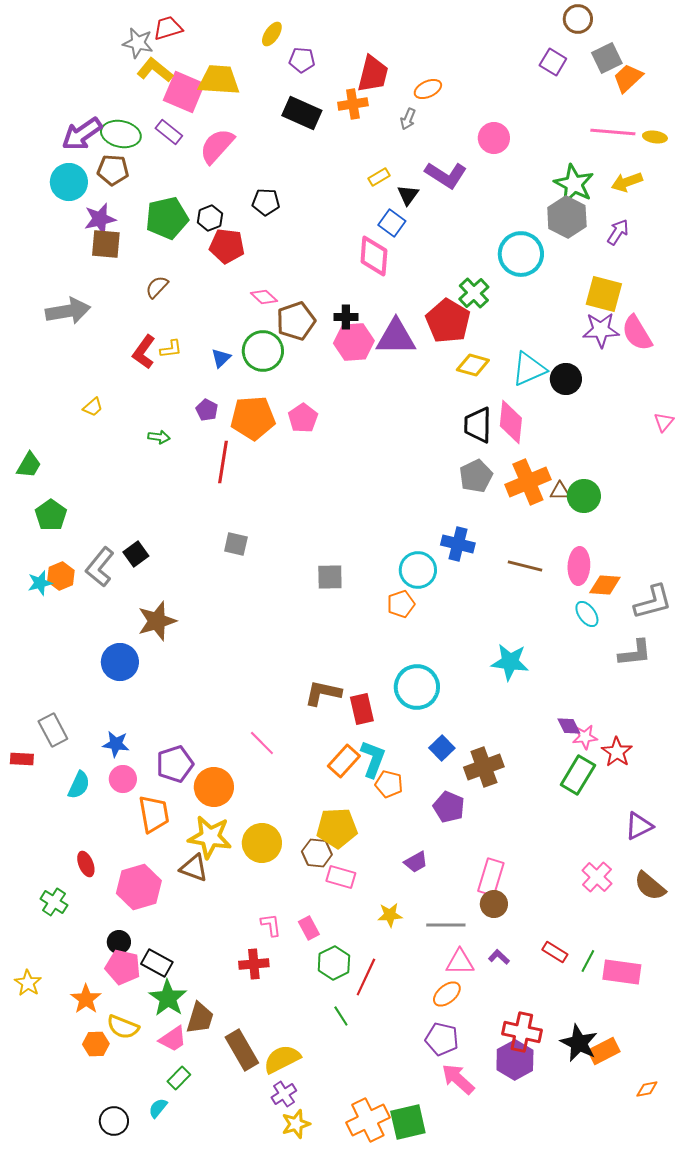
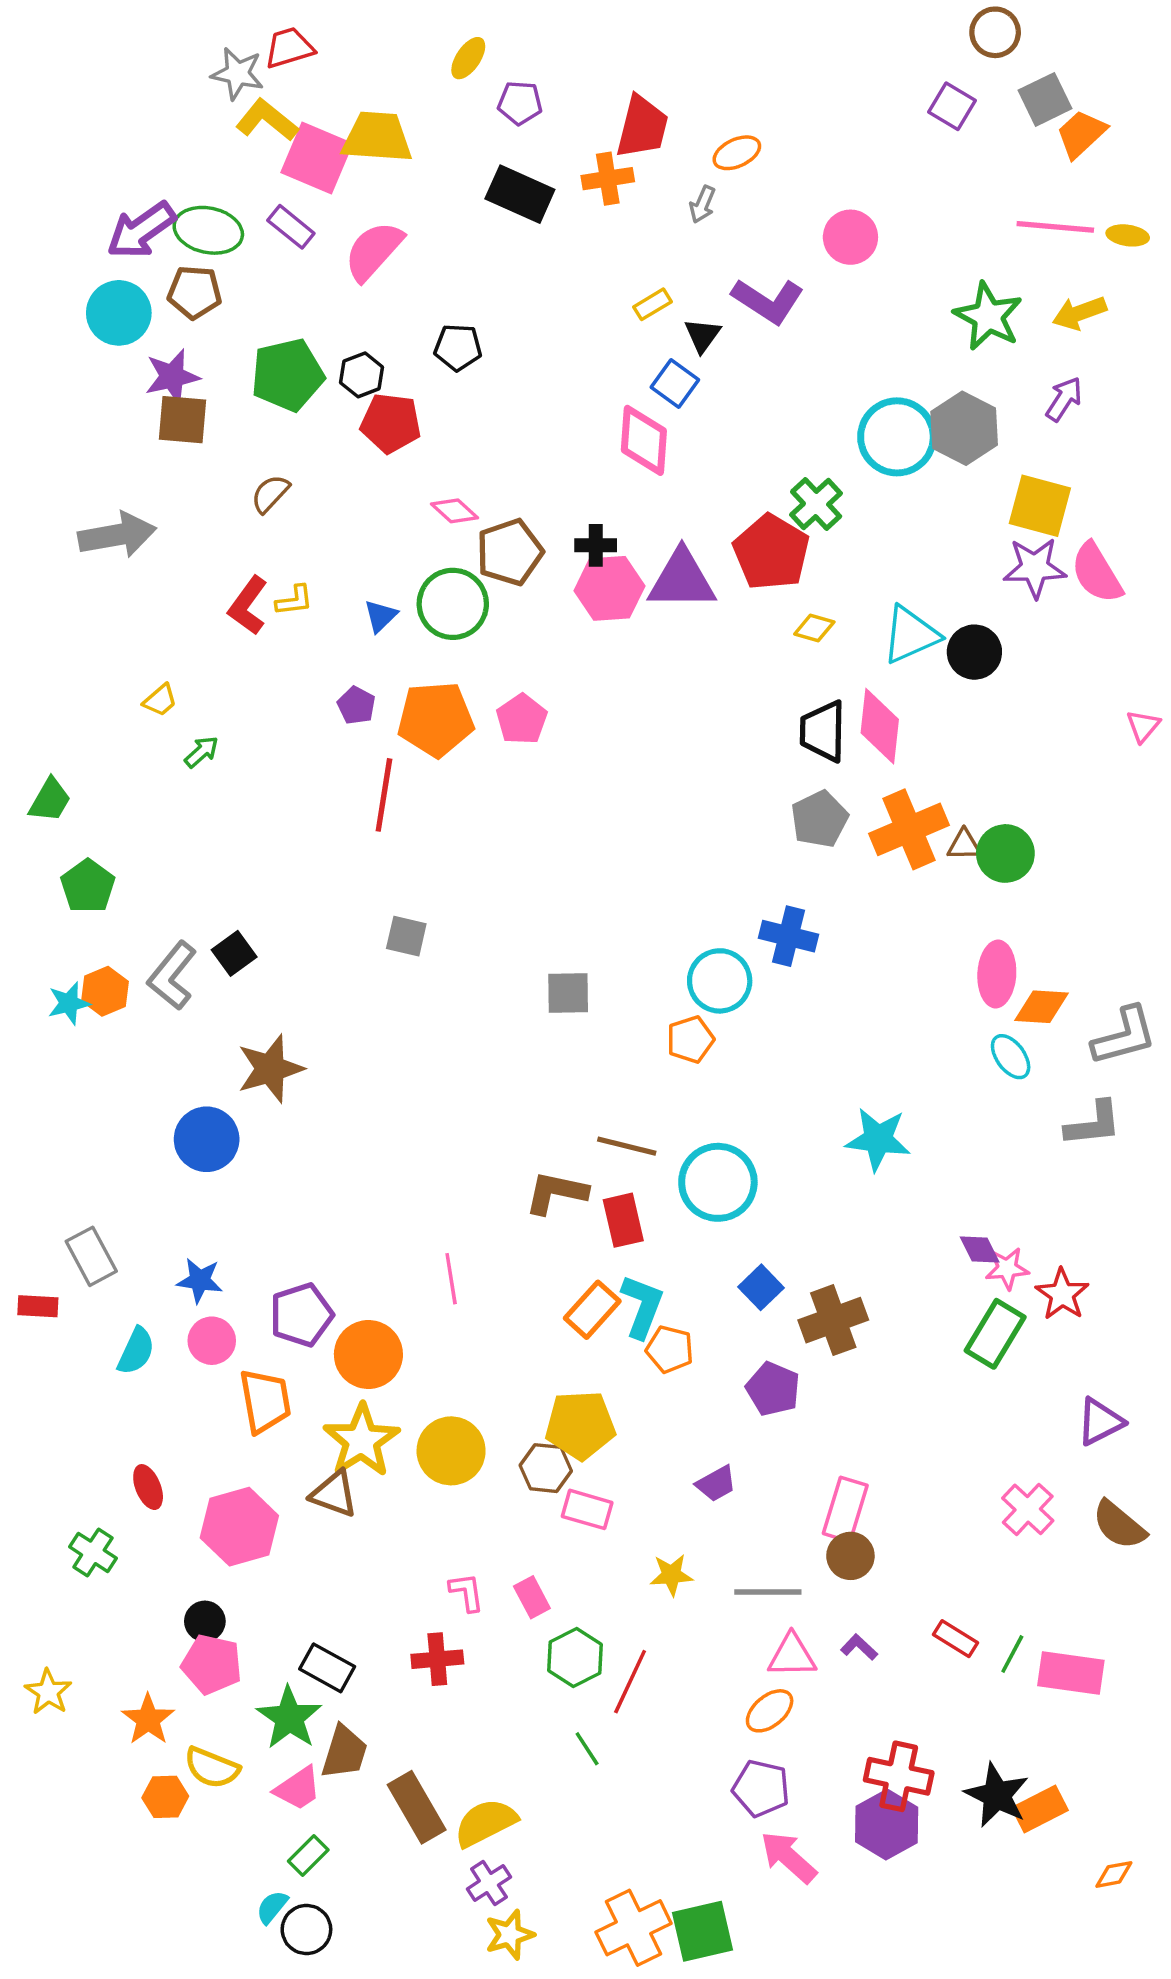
gray hexagon: (567, 217) -> (964, 428), moved
yellow diamond: (473, 365) -> (814, 628), size x0.7
green arrow: (159, 437) -> (201, 752), moved, turned -50
brown line: (525, 566) -> (627, 1146), moved
pink line: (262, 743) -> (451, 1279), turned 36
yellow star: (210, 837) -> (362, 1441), turned 30
black rectangle: (157, 963) -> (327, 1668), moved
black circle: (114, 1121) -> (306, 1929), moved

